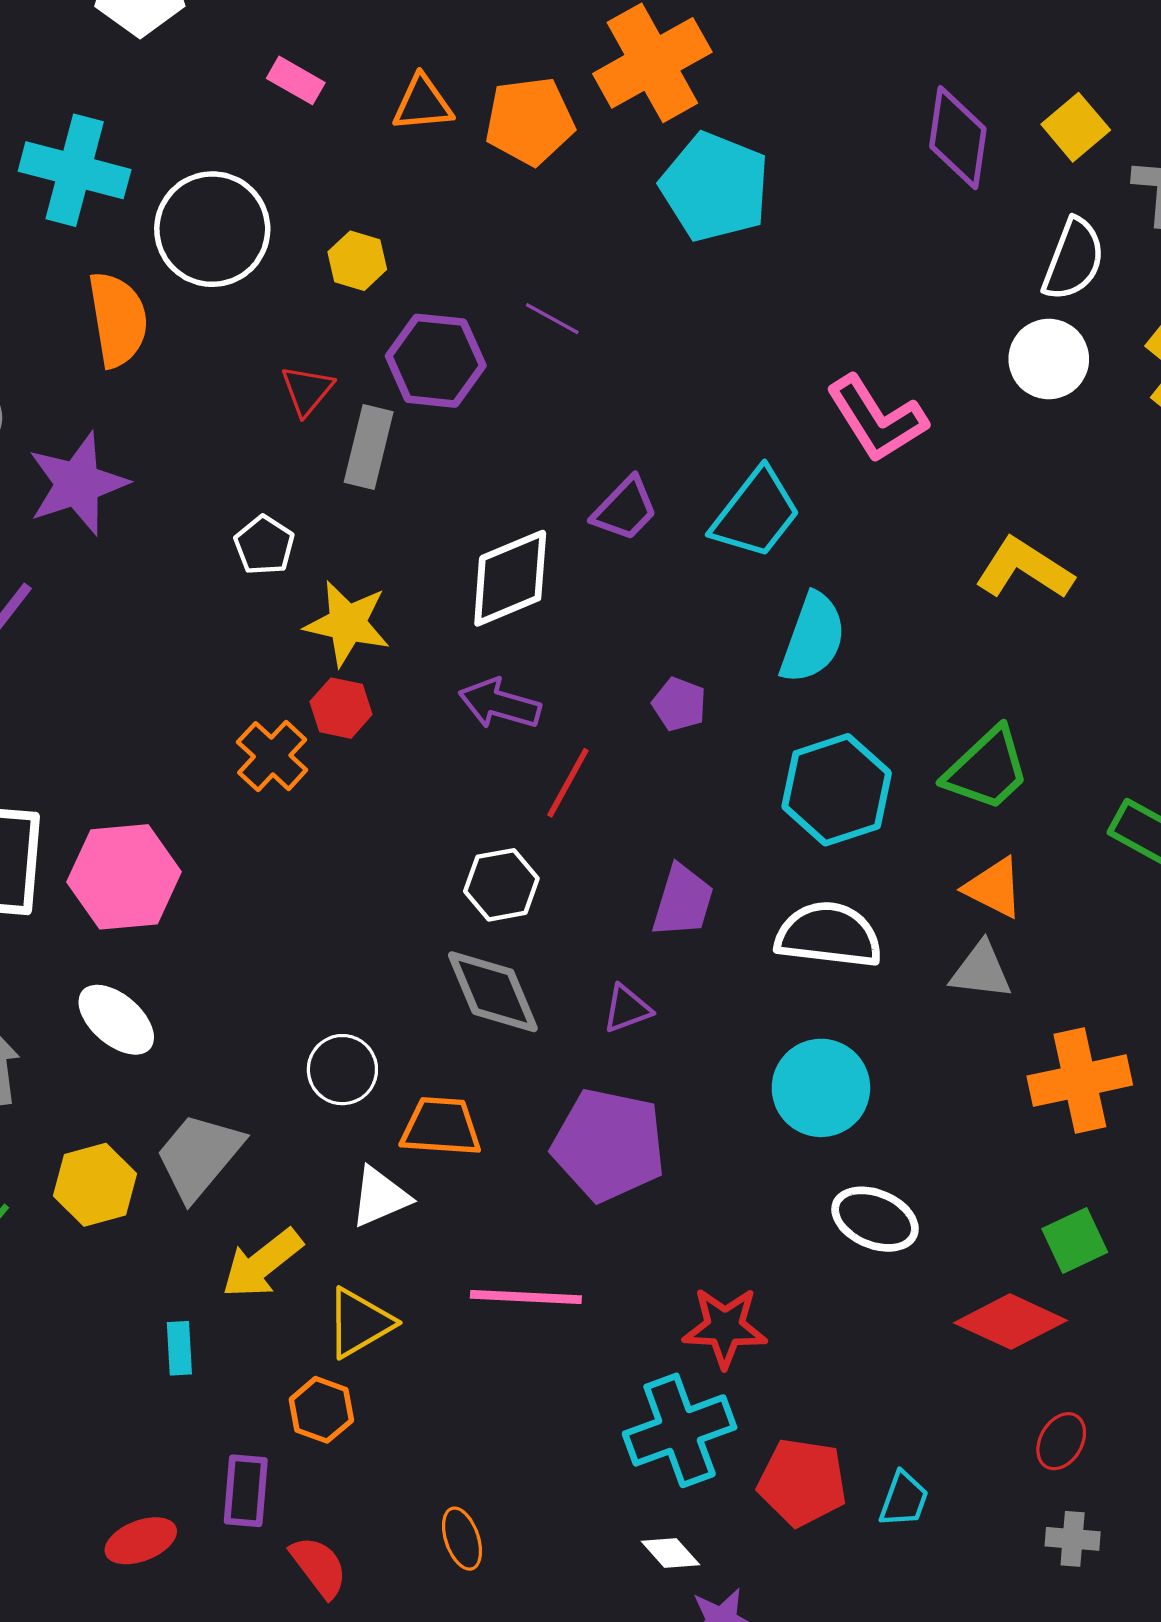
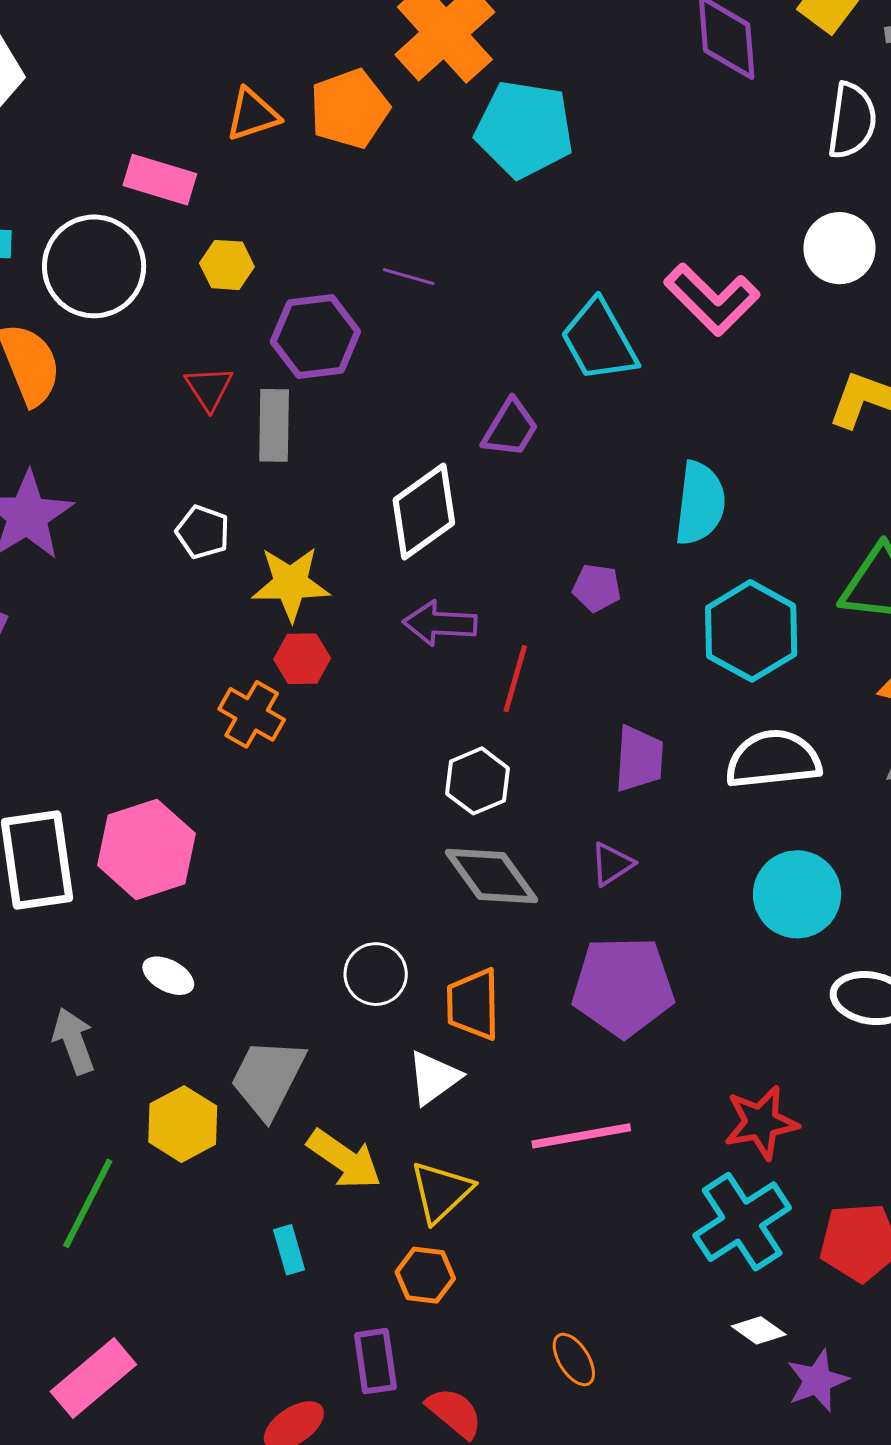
pink rectangle: (296, 80) -> (160, 180), moved, size x1.4
white circle: (1049, 359) -> (839, 248), moved
cyan trapezoid: (756, 513) -> (599, 341), moved, turned 126
white ellipse: (116, 1020) -> (168, 976), size x0.7
orange trapezoid: (441, 1127) -> (473, 1004), turned -82
yellow arrow: (262, 1263) -> (344, 1159), turned -94

